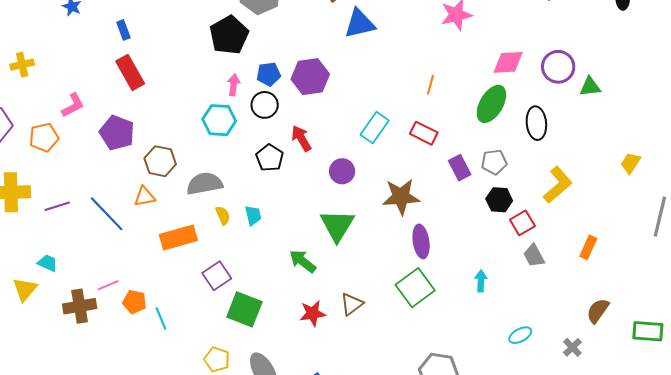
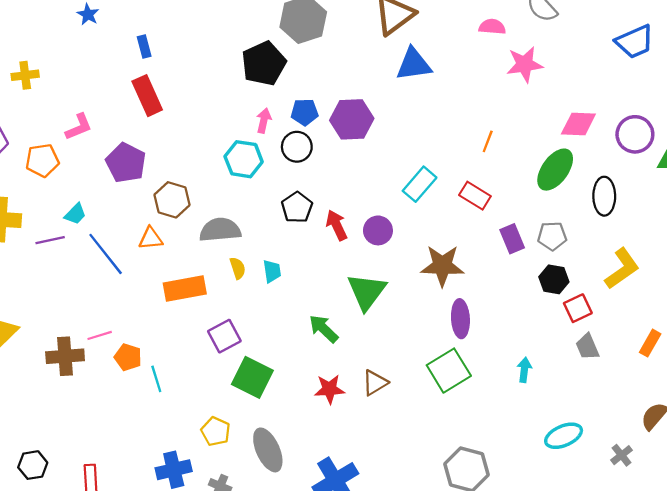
red arrow: (301, 138) -> (337, 225), moved
cyan trapezoid: (48, 263) -> (75, 214), moved, turned 105
cyan ellipse: (520, 335) -> (564, 436), size x1.4

